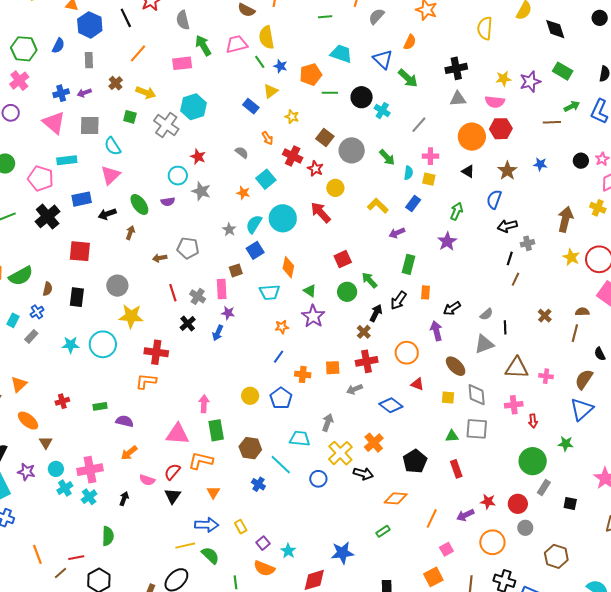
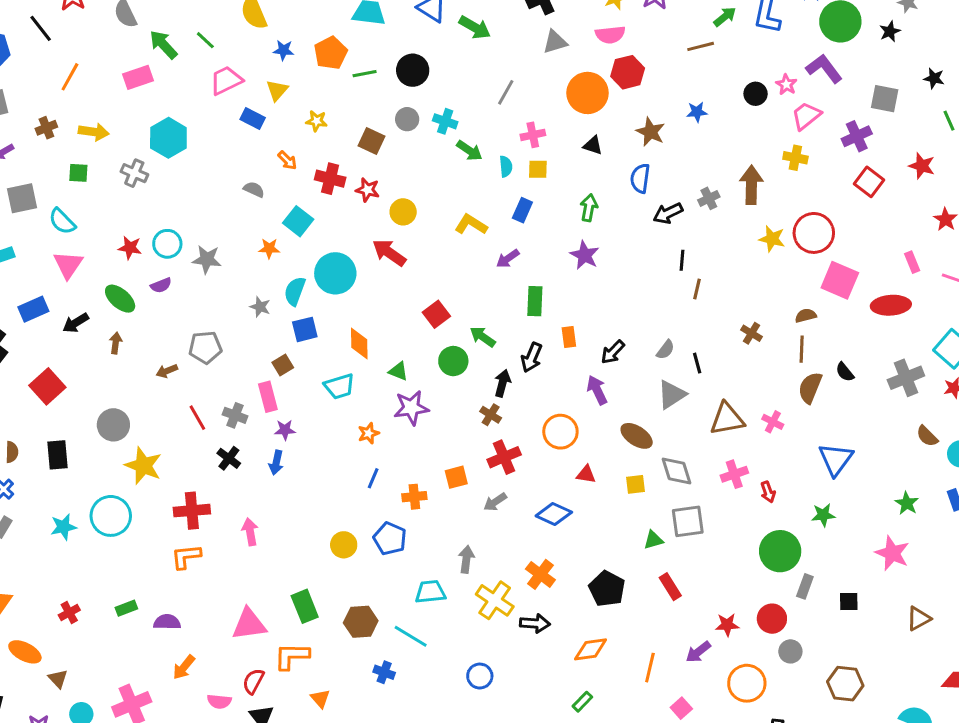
pink trapezoid: (237, 44) -> (226, 80), moved
green line: (260, 62) -> (205, 40), moved
brown cross: (116, 83) -> (46, 128), turned 32
cyan cross: (382, 111) -> (445, 121), moved
gray cross: (166, 125) -> (134, 173), size x0.7
gray circle: (352, 150) -> (407, 119), moved, size x0.6
red star: (198, 157) -> (130, 248), moved
gray cross: (527, 243) -> (709, 198), moved
blue square: (255, 250) -> (305, 329), turned 30
red square: (80, 251) -> (47, 386), turned -35
yellow star: (131, 316) -> (143, 466), turned 30
purple star: (313, 316) -> (411, 408), turned -30
pink cross: (546, 376) -> (773, 422), turned 32
brown semicircle: (584, 379) -> (810, 388), moved
pink arrow: (204, 404) -> (250, 532), moved
blue circle: (318, 479) -> (480, 676), moved

